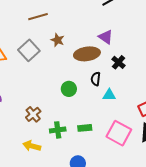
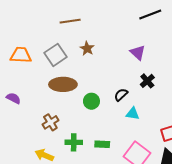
brown ellipse: (87, 54) -> (63, 84), moved
black semicircle: (96, 79) -> (121, 95), turned 32

